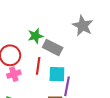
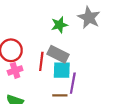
green star: (35, 36) -> (59, 25), moved
gray rectangle: (53, 47) -> (58, 54), moved

